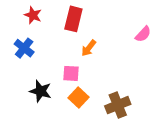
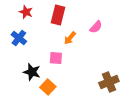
pink semicircle: (143, 34) -> (96, 27), moved
orange square: (78, 97) -> (48, 87), moved
brown cross: (118, 105) -> (109, 82), moved

